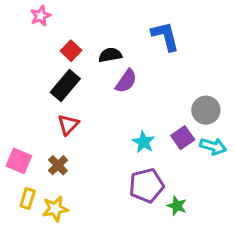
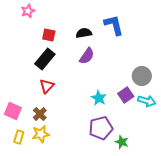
red square: (71, 51) -> (49, 35), turned -32
black semicircle: (110, 55) -> (84, 33), moved
yellow star: (55, 209) -> (41, 134), moved

